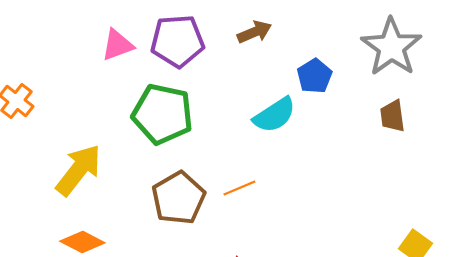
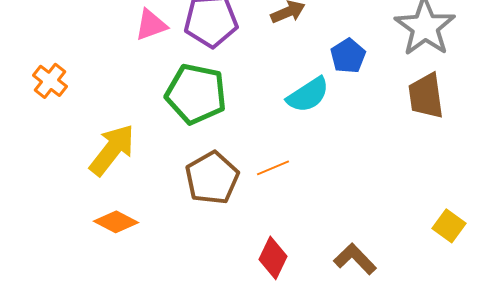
brown trapezoid: (392, 116) -> (426, 96), size x1.4

